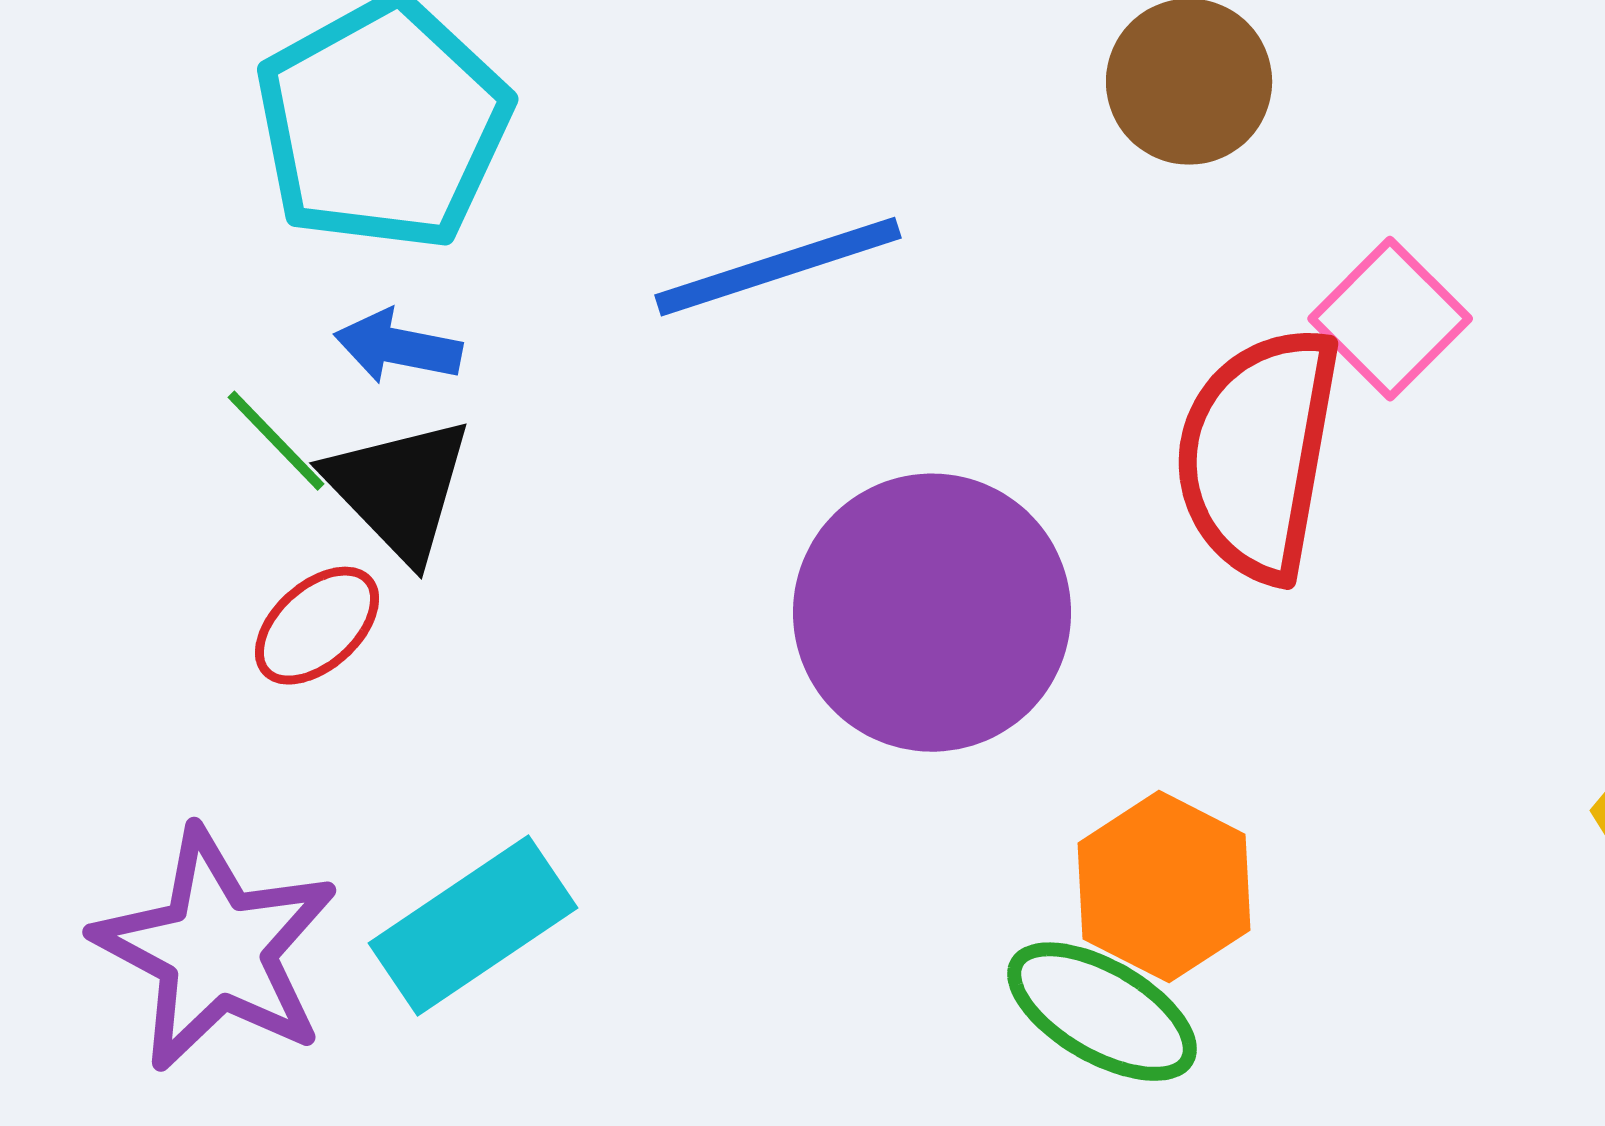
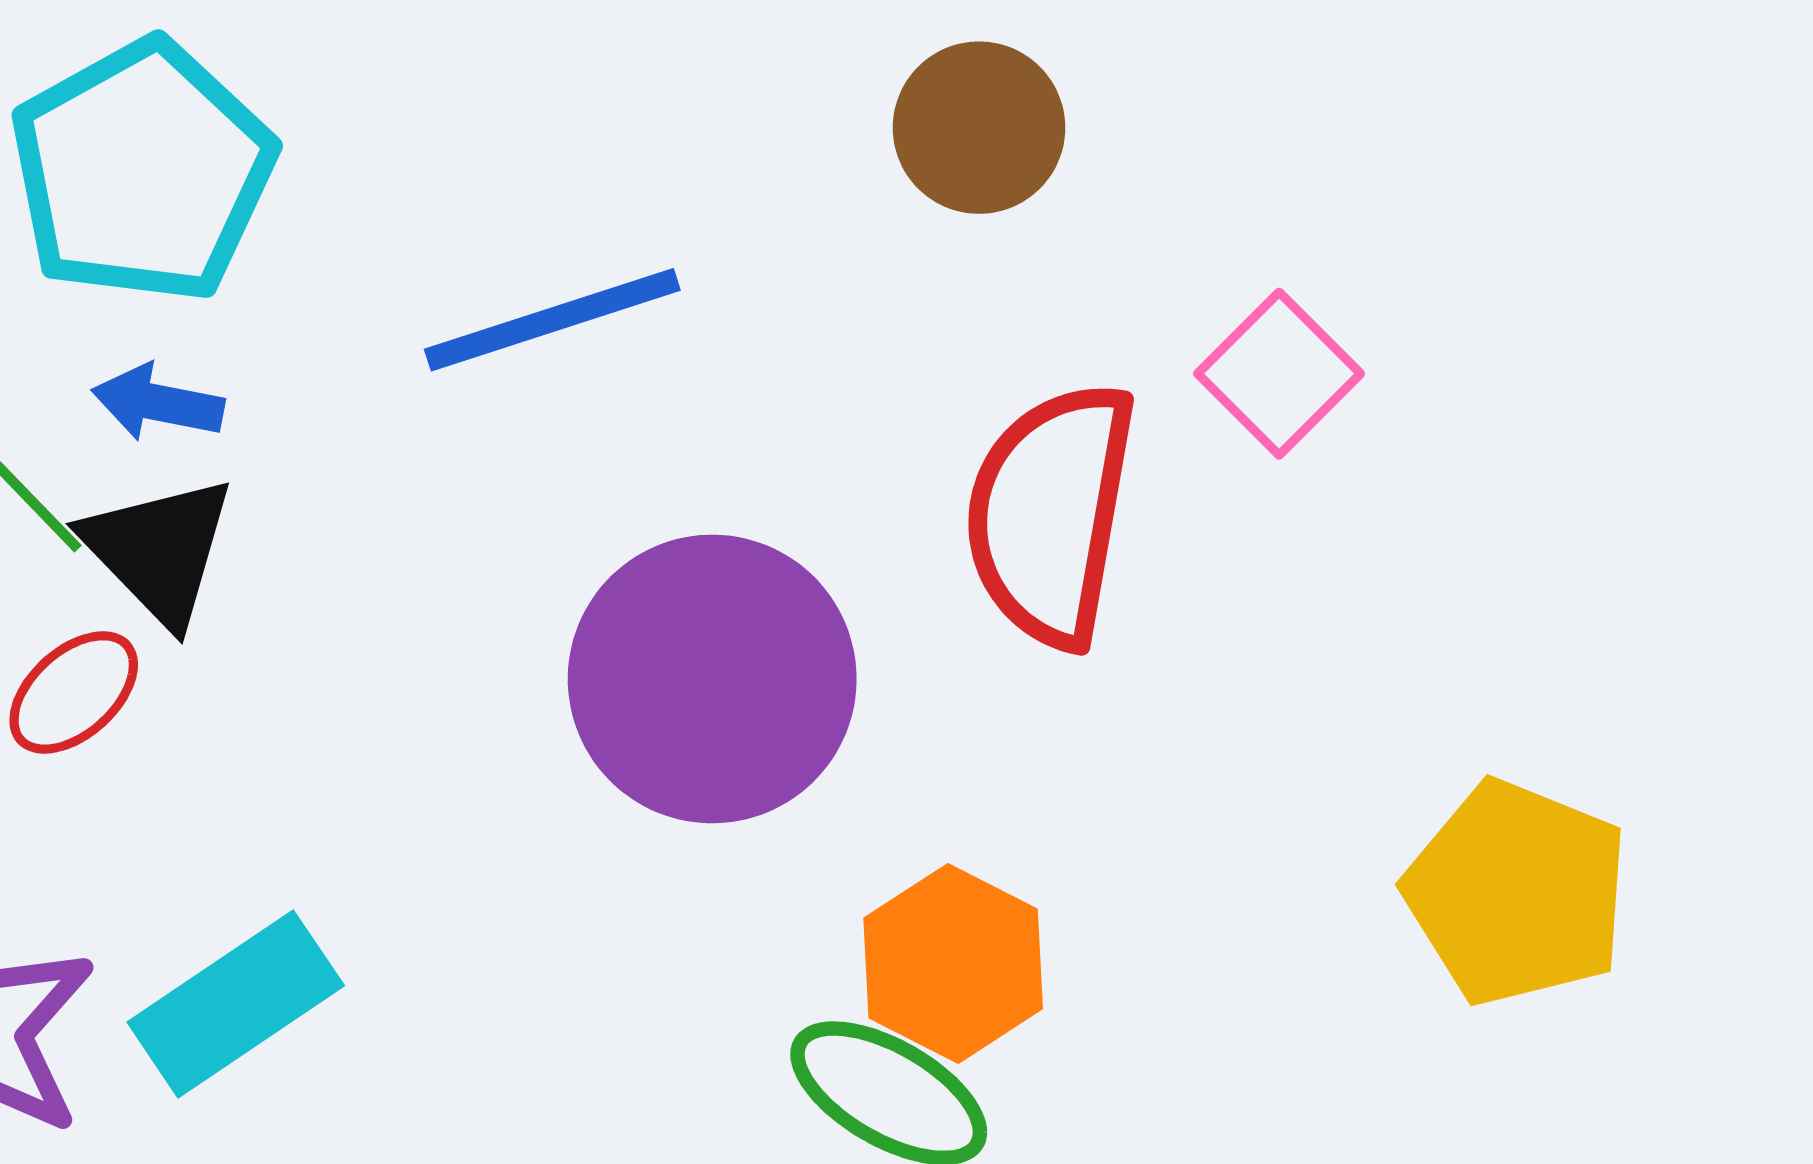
pink square: (1390, 319) -> (1279, 374), moved

